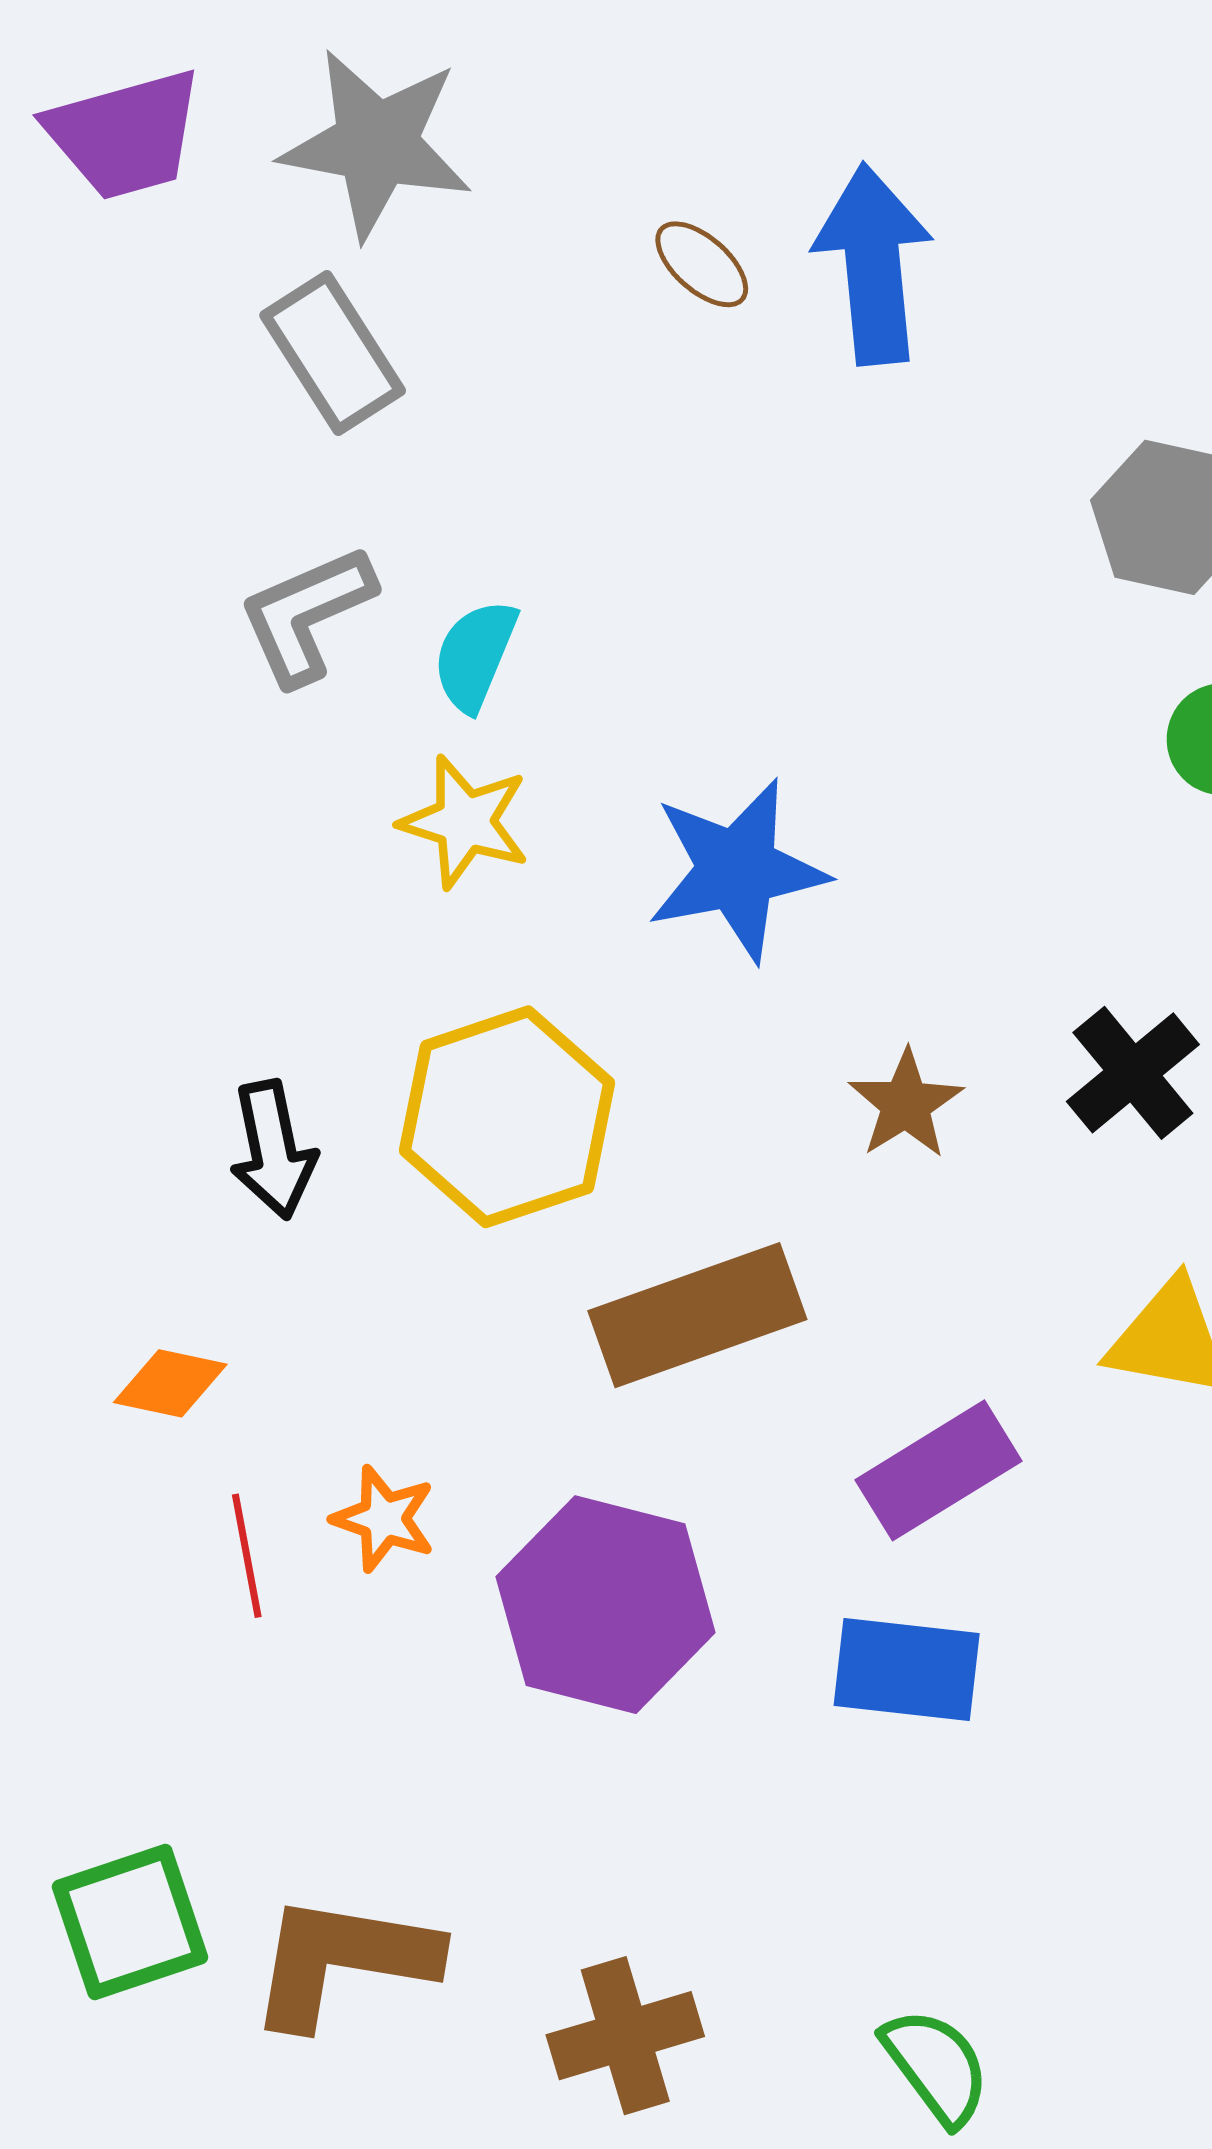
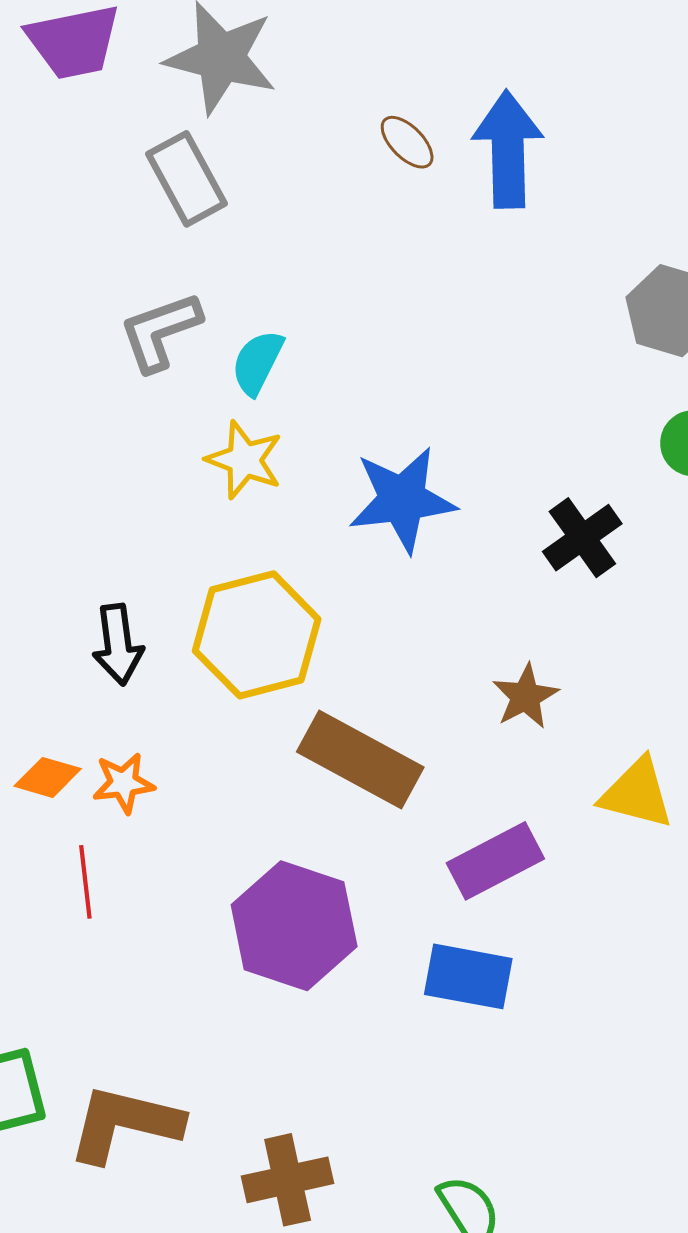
black cross: (1133, 1073) -> (582, 538), moved
brown star: (906, 1104) -> (525, 696), moved
brown rectangle: (697, 1315) -> (360, 759), turned 44
orange star: (384, 1519) -> (123, 783), moved, turned -30

